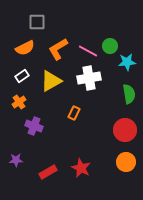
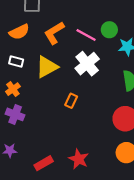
white rectangle: (22, 76) -> (16, 61), turned 48
white cross: (89, 78) -> (87, 64), turned -30
purple cross: (34, 126) -> (15, 114), moved

